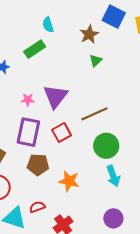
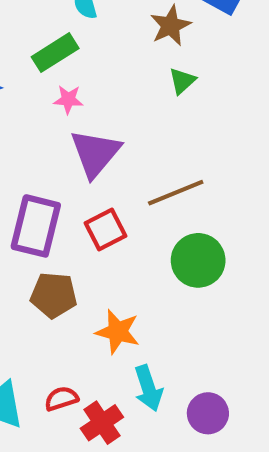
pink star: (28, 100) -> (68, 100), moved
cyan arrow: (113, 176) -> (148, 388), moved
red semicircle: (37, 207) -> (61, 399), moved

